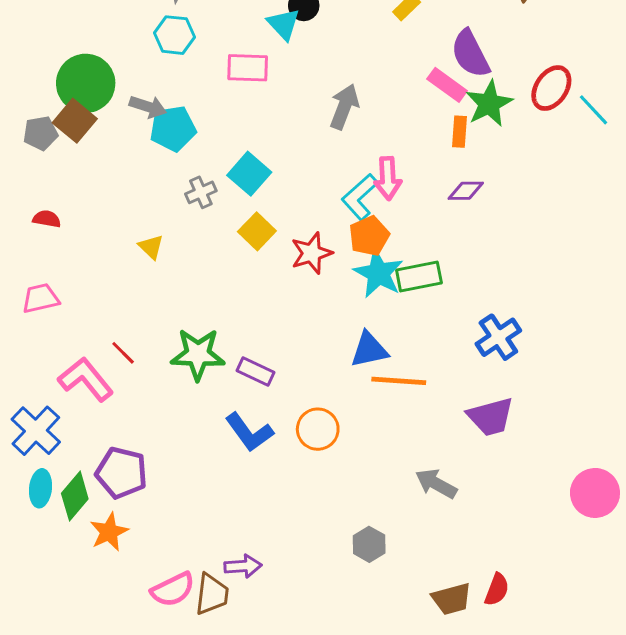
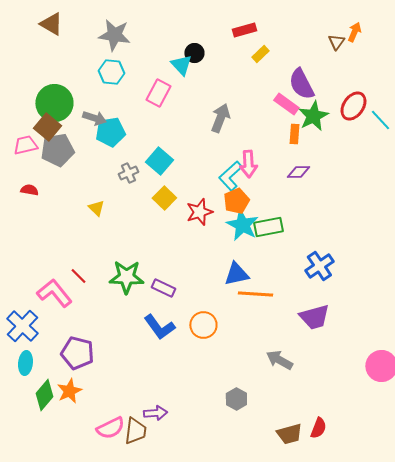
pink rectangle: (248, 68) -> (158, 93), turned -64
gray pentagon: (40, 133) -> (57, 150), moved, size x1.5
pink trapezoid: (40, 298) -> (25, 145), moved
green diamond: (75, 496) -> (44, 395), moved

